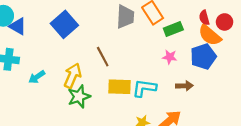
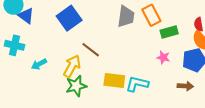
brown line: (103, 57) -> (91, 50), moved, turned -30
brown arrow: (184, 86) -> (185, 86), moved

